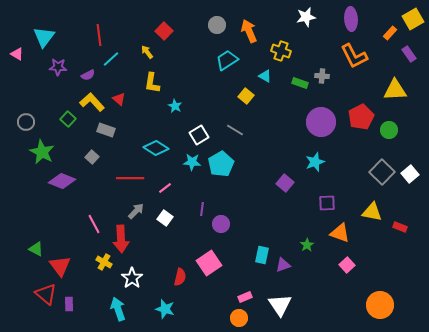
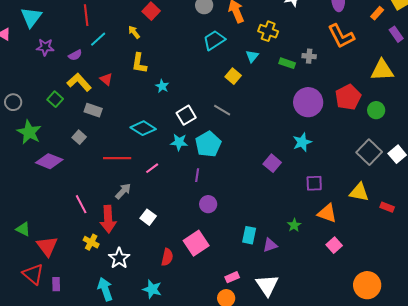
cyan triangle: (265, 76) -> (252, 56), turned 40
purple line: (202, 209) -> (197, 175), moved
white square: (165, 218) -> (148, 217), moved

